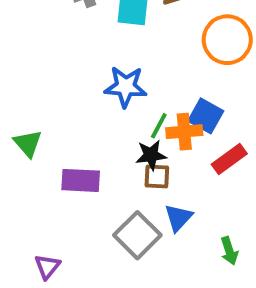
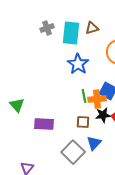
blue star: (126, 87) -> (78, 64), moved, turned 30
green line: (159, 126) -> (84, 96), turned -40
black star: (151, 155) -> (103, 115), moved

